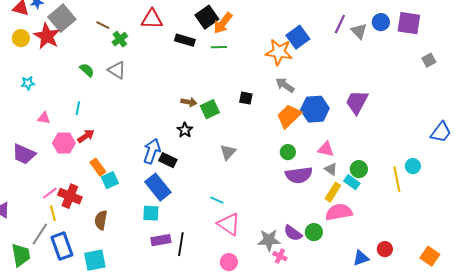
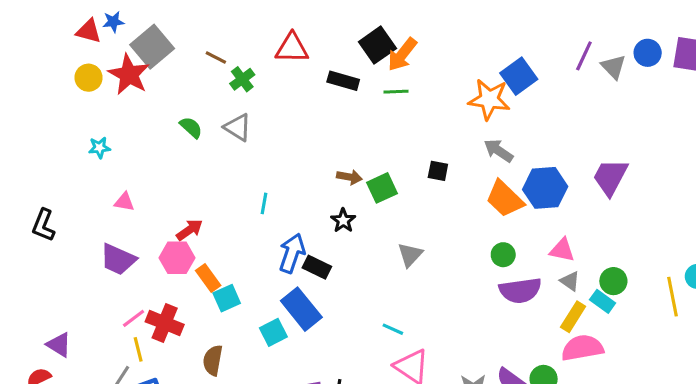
cyan line: (78, 108) -> (264, 203), moved
orange trapezoid: (289, 116) -> (505, 199), turned -92
pink hexagon: (64, 143) -> (177, 258), moved
purple trapezoid: (24, 154) -> (118, 259), moved
cyan square: (151, 213) -> (273, 332), moved, turned -30

